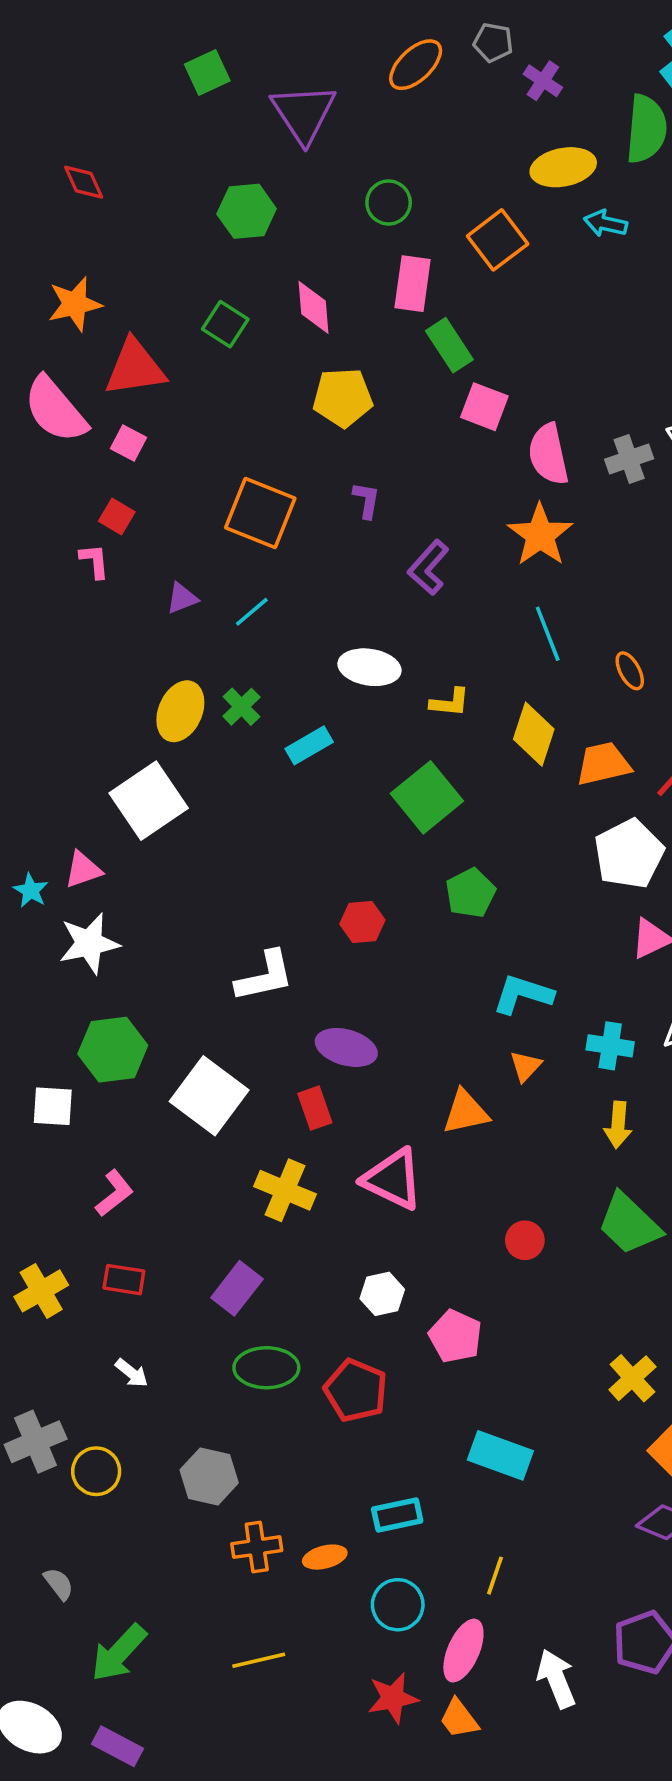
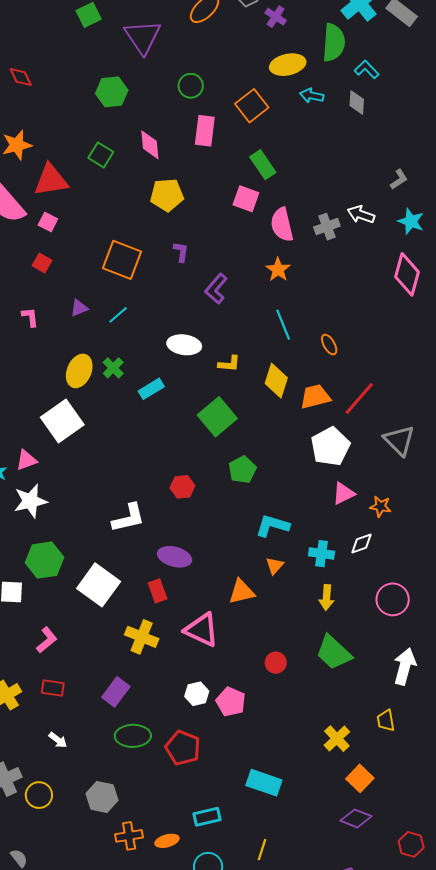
green rectangle: (449, 345) -> (263, 165), moved
orange star: (540, 535) -> (278, 270), size x0.7
pink L-shape: (95, 561) -> (30, 317), moved
pink pentagon: (455, 1336) -> (231, 702), moved

